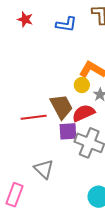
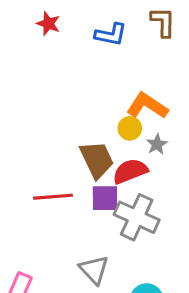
red line: (34, 117) -> (53, 197), moved
gray triangle: (44, 169) -> (94, 270), moved

